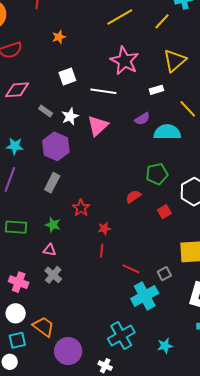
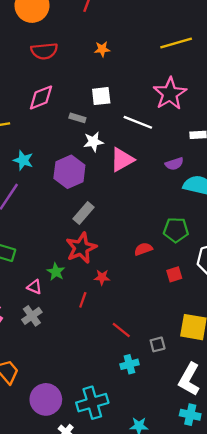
pink diamond: (17, 90) -> (41, 97), turned -30
gray rectangle: (46, 111) -> (77, 118), moved, turned -32
gray rectangle: (52, 183) -> (84, 213), moved
red star: (81, 208) -> (81, 248), size x1.5
green star: (53, 225) -> (56, 272), moved
red line: (102, 251) -> (83, 300), moved
cyan cross: (145, 296) -> (129, 364), size x0.6
purple circle: (68, 351) -> (46, 399), moved

